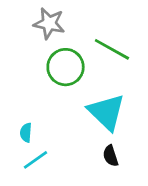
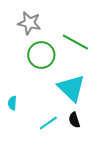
cyan line: (35, 160) -> (48, 123), moved

